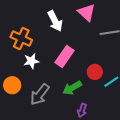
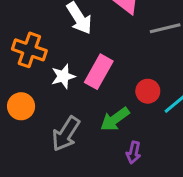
white star: (31, 61) -> (63, 76), moved
orange circle: (12, 85) -> (21, 106), moved

